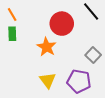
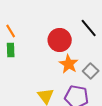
orange star: (47, 47) -> (69, 64), moved

